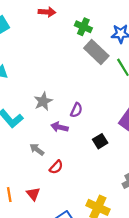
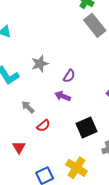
purple arrow: (59, 127) -> (63, 96), moved
black square: (100, 141) -> (86, 128), moved, size x1.5

